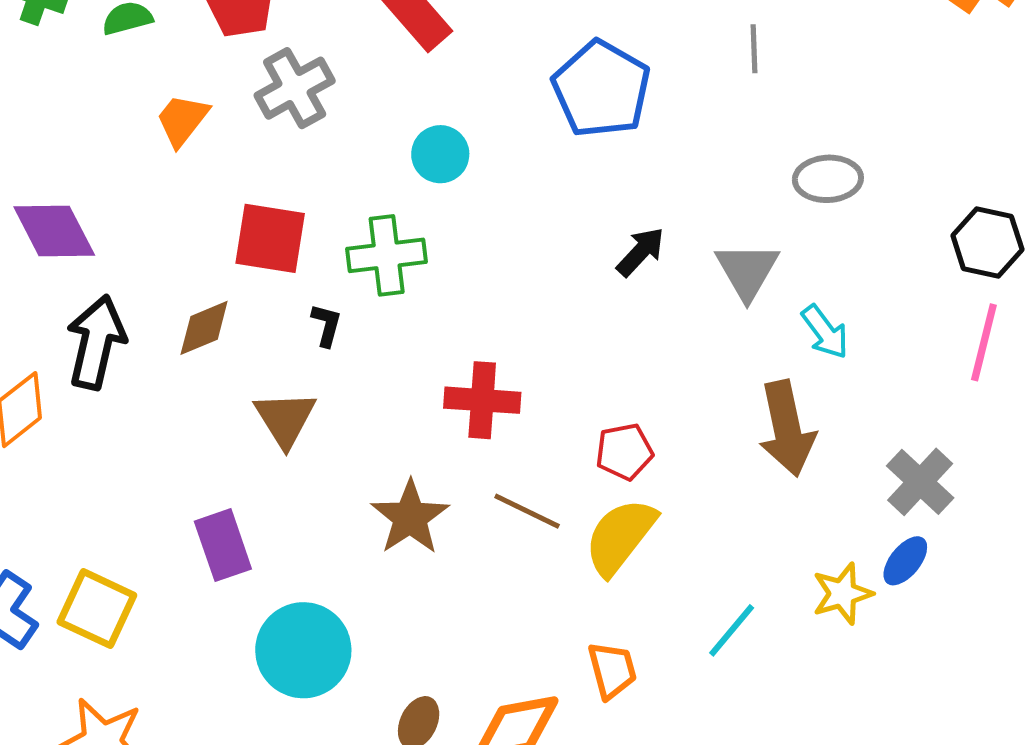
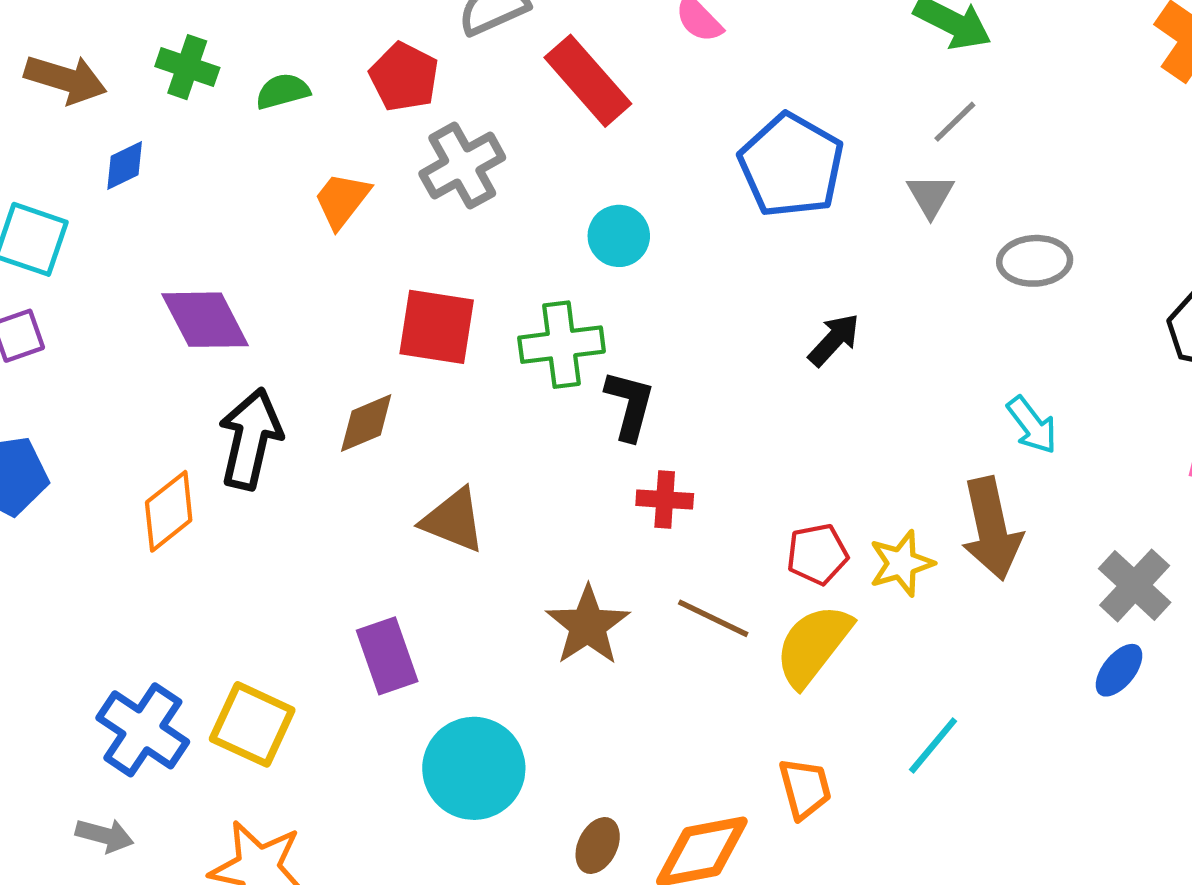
gray line: (754, 49) -> (955, 122), turned 48
gray triangle: (747, 271) -> (930, 196), moved, size x0.7
black L-shape: (326, 325) -> (630, 405), moved, size x1.5
red cross: (482, 400) -> (665, 500), size x0.7
brown triangle: (285, 419) -> (453, 520), turned -36
yellow star: (842, 594) -> (901, 563), moved

